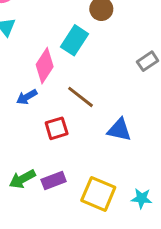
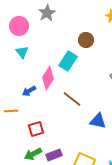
blue arrow: (27, 97) -> (29, 91), moved
red square: (57, 128) -> (36, 129), moved

